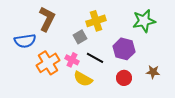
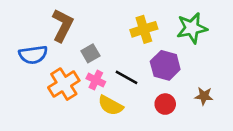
yellow cross: (96, 21) -> (144, 29), moved
gray square: (80, 37) -> (90, 53), moved

